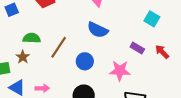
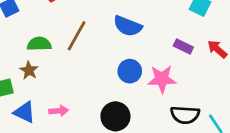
brown line: (59, 47) -> (77, 36), moved
blue circle: (85, 61) -> (130, 71), moved

